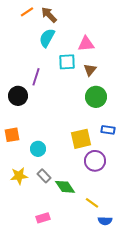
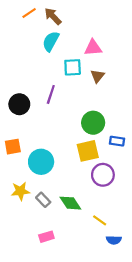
purple line: (36, 77) -> (51, 94), moved
green circle: (96, 97) -> (93, 123), moved
cyan circle: (38, 149) -> (41, 162), size x1.5
gray rectangle: (44, 176) -> (43, 200), moved

